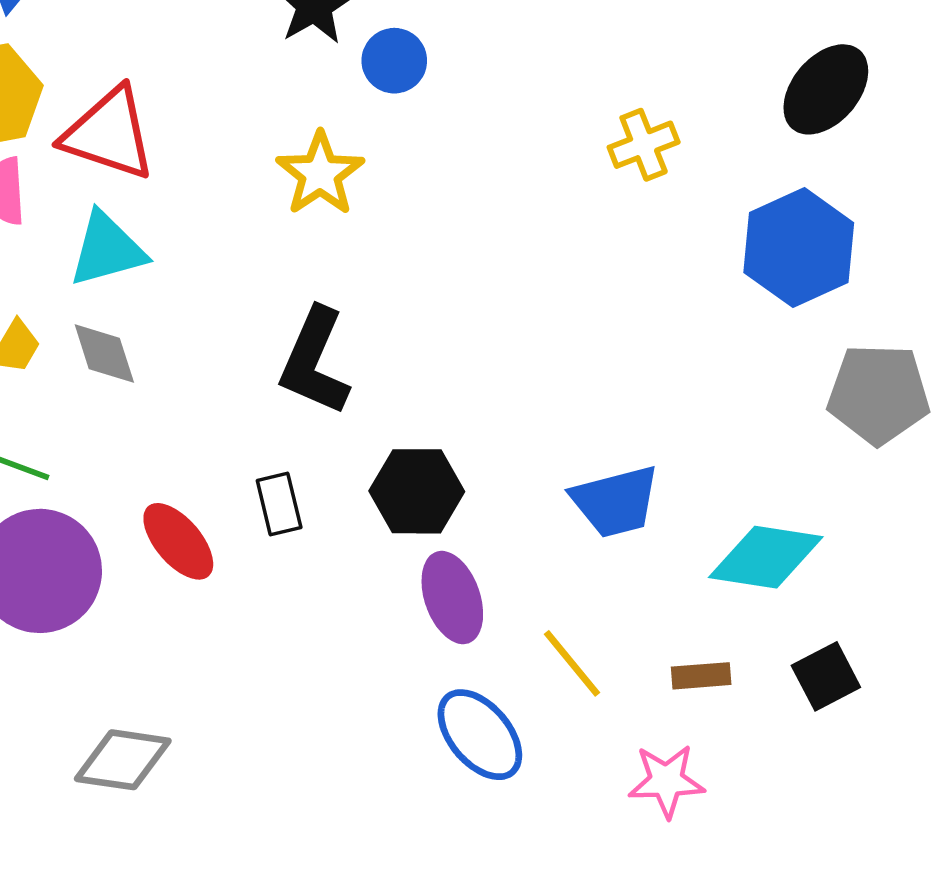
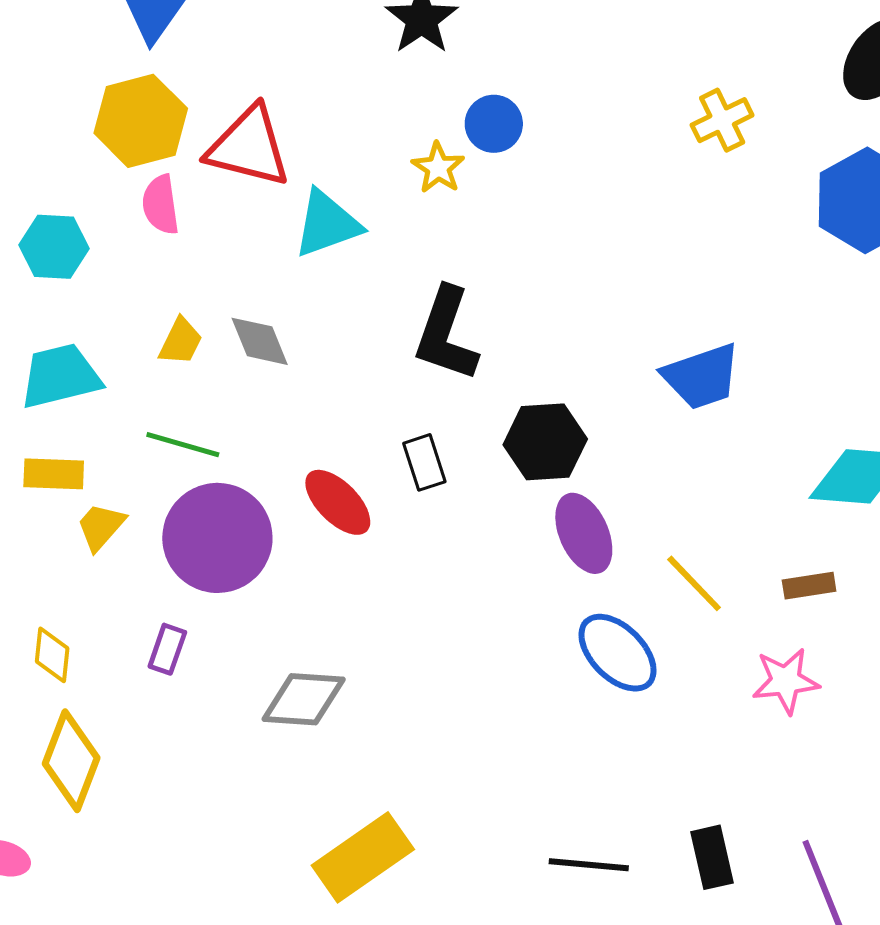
blue circle: (394, 61) -> (494, 124), moved
yellow star: (320, 174) -> (438, 168), size x0.7
cyan triangle: (107, 249) -> (327, 224), moved
blue trapezoid: (615, 501) -> (702, 377), moved

